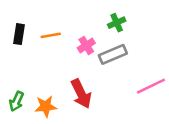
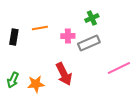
black rectangle: (19, 34) -> (14, 37), moved
pink cross: (86, 46) -> (68, 36), turned 32

